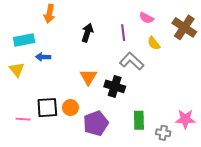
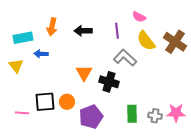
orange arrow: (49, 14) -> (52, 27), moved
brown cross: (184, 27) -> (175, 42), moved
black arrow: (87, 33) -> (83, 31), turned -108
yellow semicircle: (154, 43) -> (146, 41), size x1.5
gray cross: (163, 133) -> (155, 116), moved

